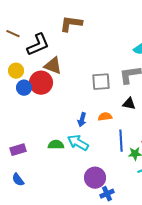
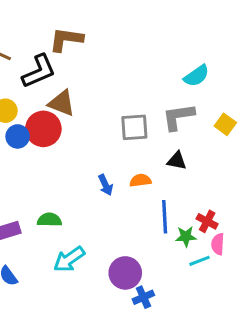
brown L-shape: (71, 24) -> (66, 39), moved
blue arrow: (82, 120) -> (106, 185), turned -40
cyan arrow: (78, 143) -> (69, 259), moved, turned -65
green semicircle: (56, 145) -> (49, 220), moved

